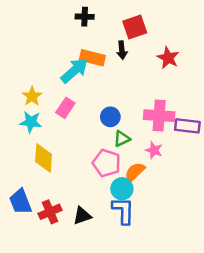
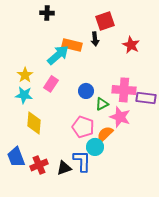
black cross: (85, 17) -> (47, 13), moved
green triangle: (122, 139) -> (102, 104), moved
pink star: (154, 150) -> (120, 117), size x1.5
blue L-shape: (123, 211) -> (82, 161), moved

